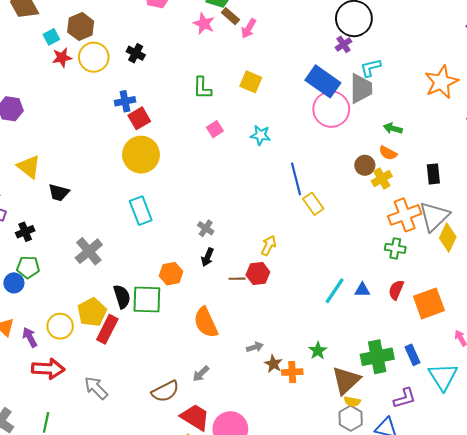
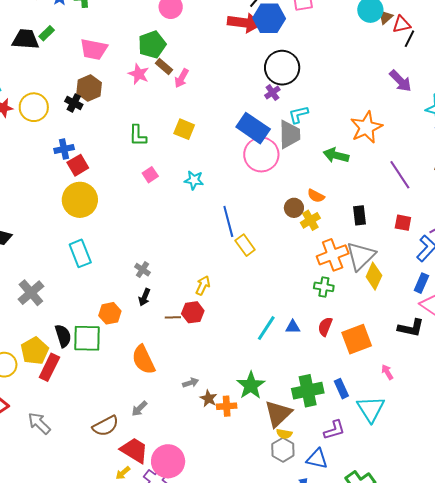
brown hexagon: (81, 27) -> (89, 88), moved
green arrow: (393, 128) -> (336, 155), moved, size x1.4
green star: (318, 351) -> (251, 385), size x1.6

